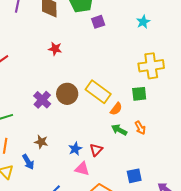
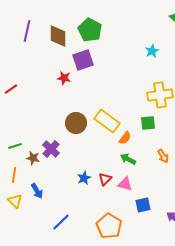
purple square: (98, 22) -> (83, 60), moved, size x1.5
purple cross: (42, 100) -> (51, 149), moved
orange arrow: (140, 128) -> (163, 156), moved
brown star: (41, 142) -> (33, 158), moved
pink triangle: (82, 169) -> (125, 184), moved

